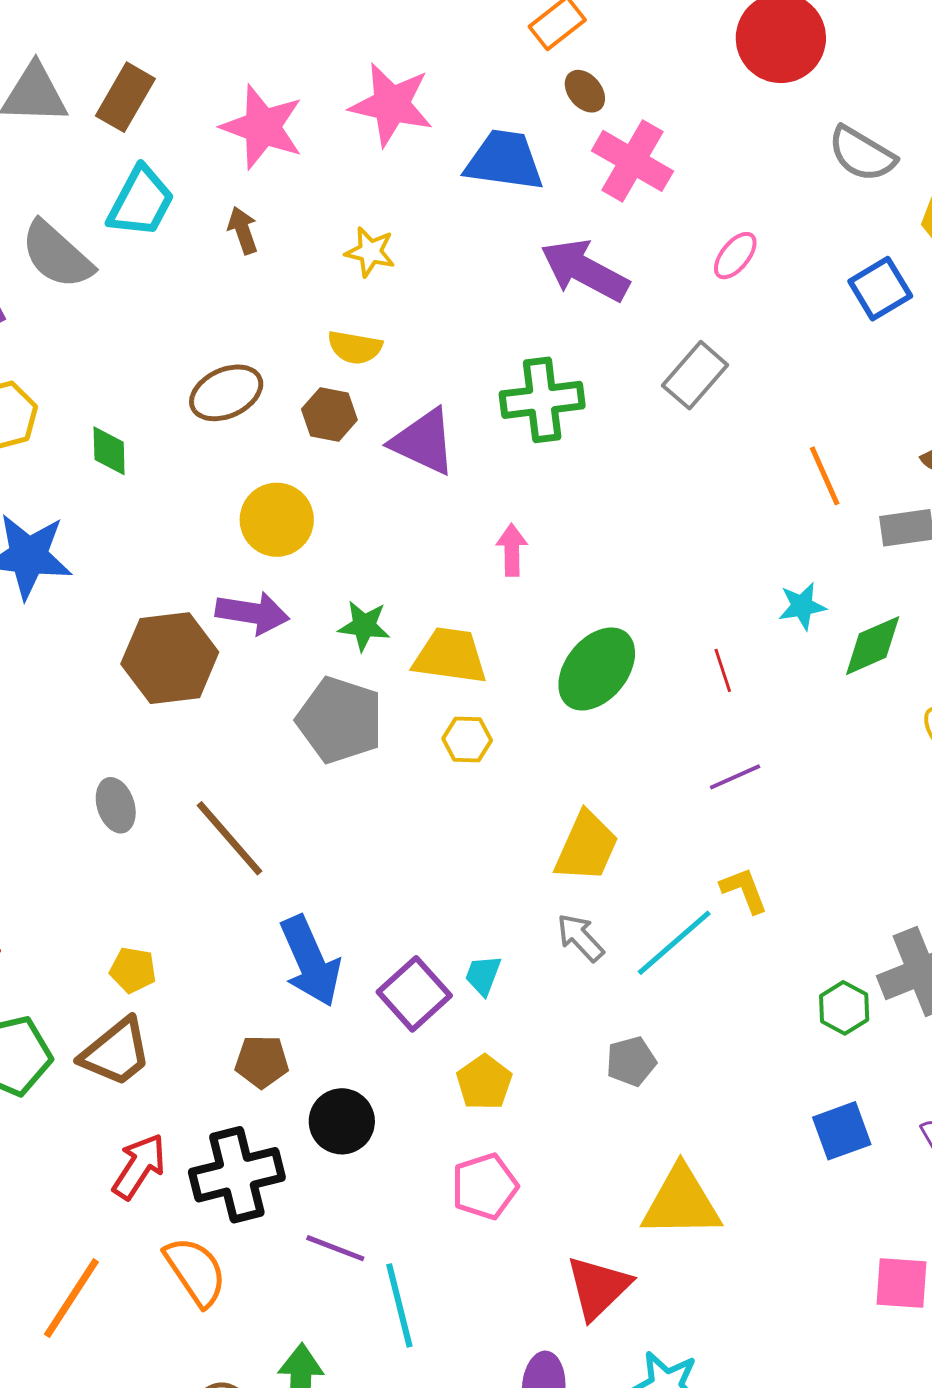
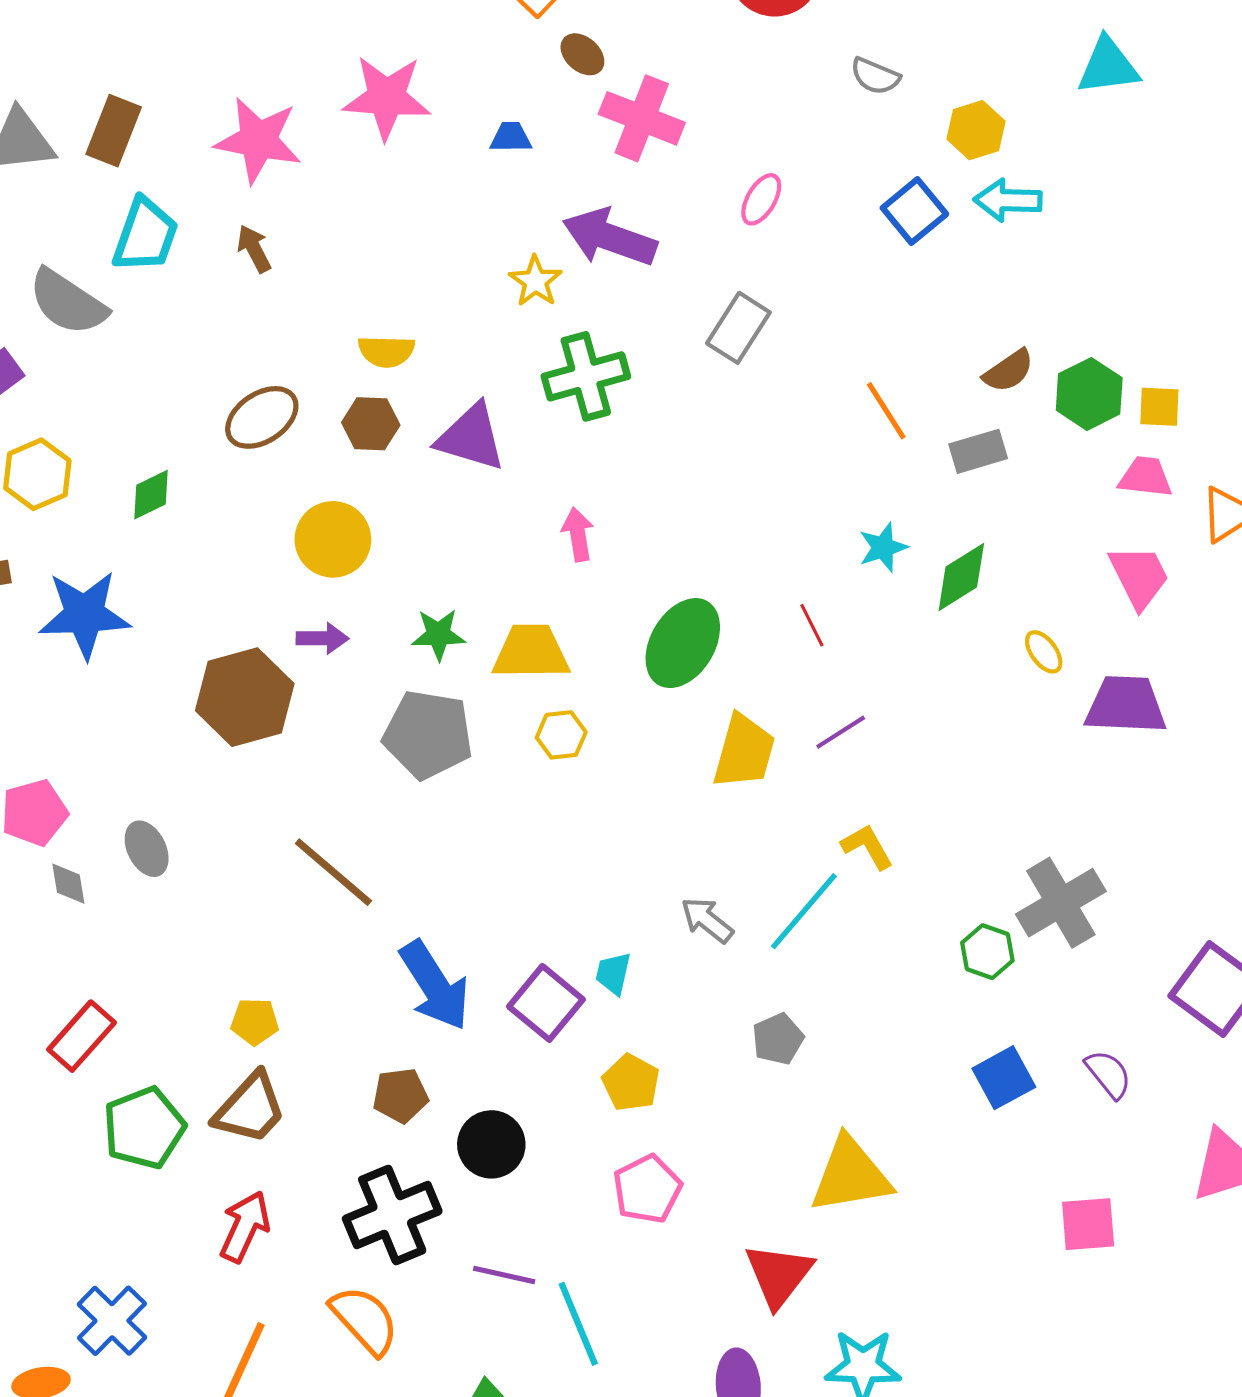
gray semicircle: (862, 154) -> (875, 76), size x0.7
blue trapezoid: (504, 160) -> (511, 137), size x0.5
yellow star: (370, 252) -> (535, 281), moved, turned 30
green diamond: (109, 451) -> (151, 495), turned 74
purple arrow: (252, 613) -> (322, 638), size x0.7
gray ellipse: (116, 805) -> (147, 849), moved
yellow trapezoid: (587, 847) -> (744, 752), moved
red arrow: (139, 1166) -> (245, 1227), moved

